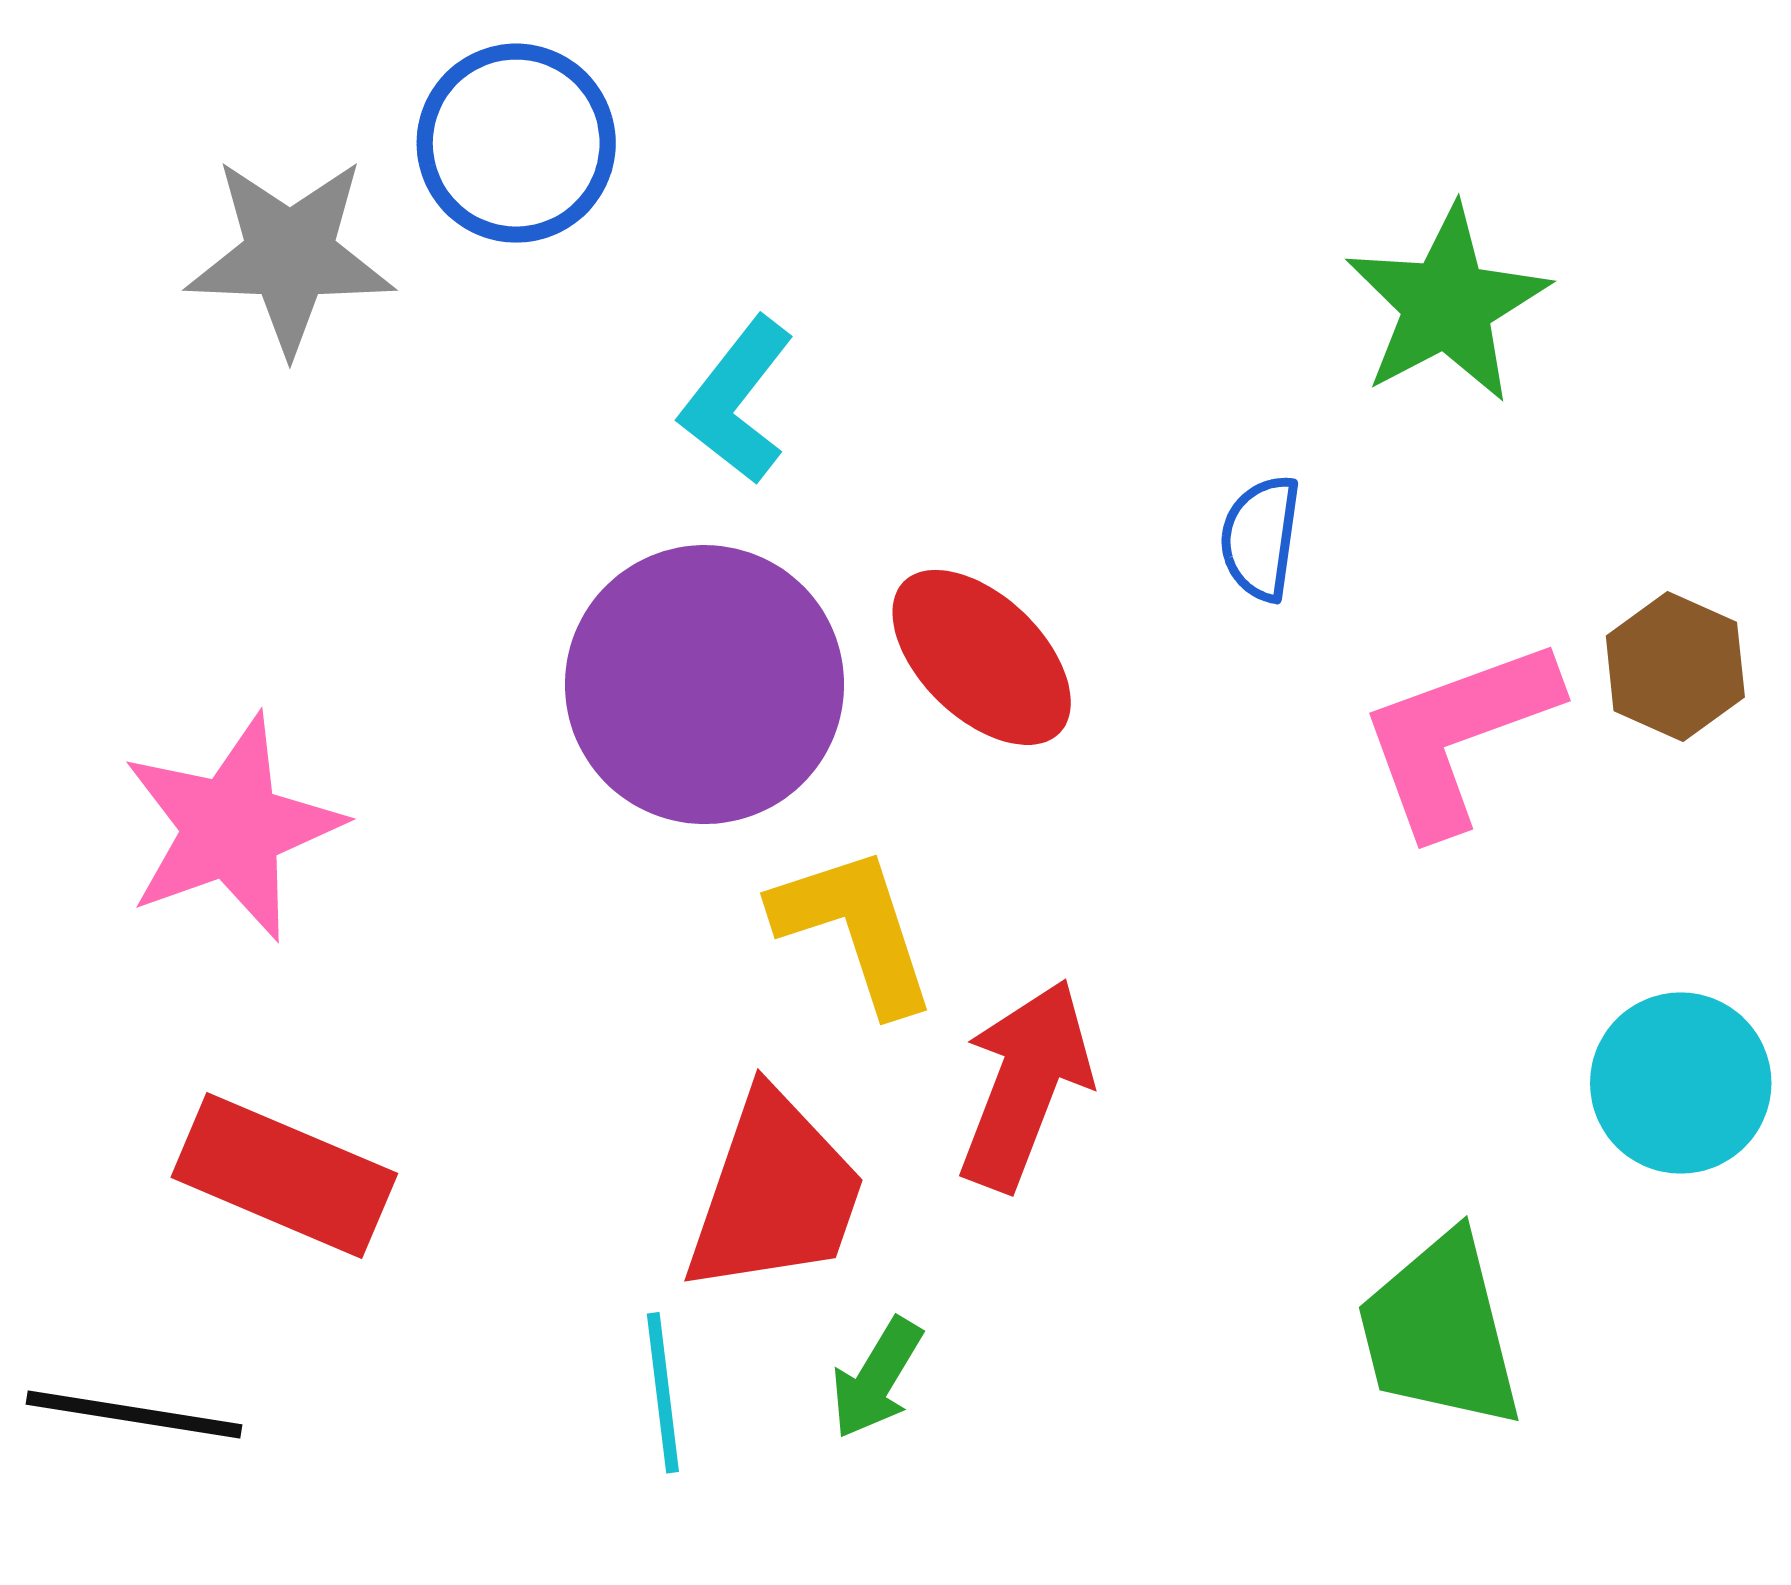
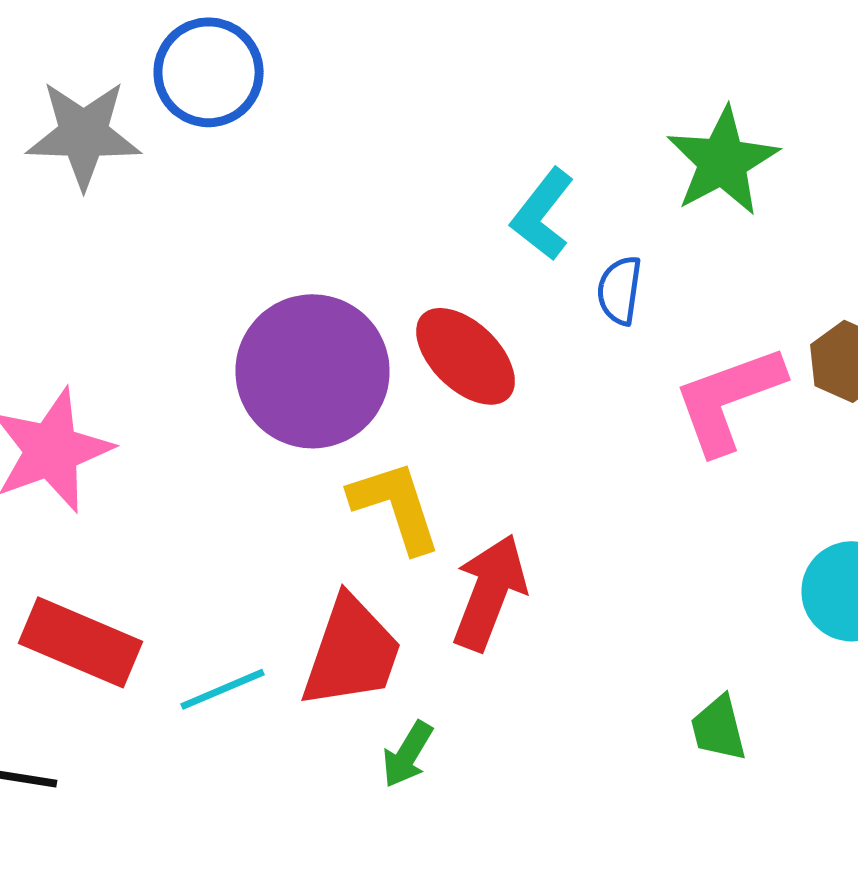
cyan L-shape: (737, 400) -> (543, 214), moved
green trapezoid: (1440, 1331) -> (719, 728), size x0.6
cyan line: (663, 1393) -> (223, 689), moved, turned 74

